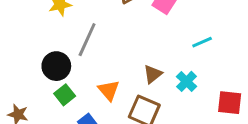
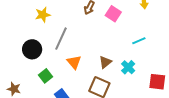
black circle: (56, 66) -> (32, 49), moved
orange triangle: (109, 90) -> (74, 62), moved

